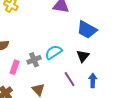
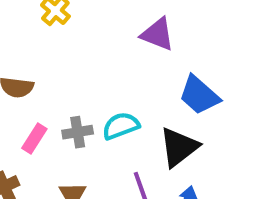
black triangle: (83, 56) -> (179, 147), size x1.5

